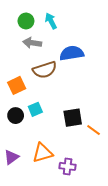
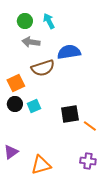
black circle: (16, 116) -> (15, 104), moved
orange triangle: (43, 153) -> (41, 165), moved
purple cross: (68, 166) -> (88, 161), moved

